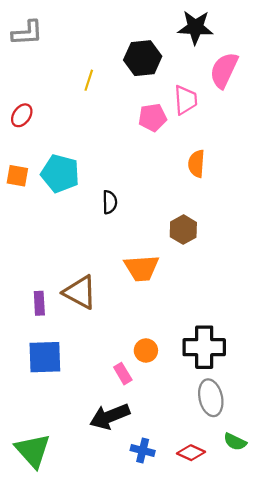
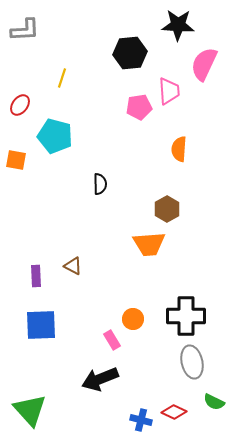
yellow line: (89, 80) -> (62, 78), moved
cyan pentagon: (60, 174) -> (55, 136), moved
orange trapezoid: (142, 268) -> (149, 244), moved
brown triangle: (80, 292) -> (73, 266), size x0.6
blue cross: (143, 451) -> (141, 420), moved

